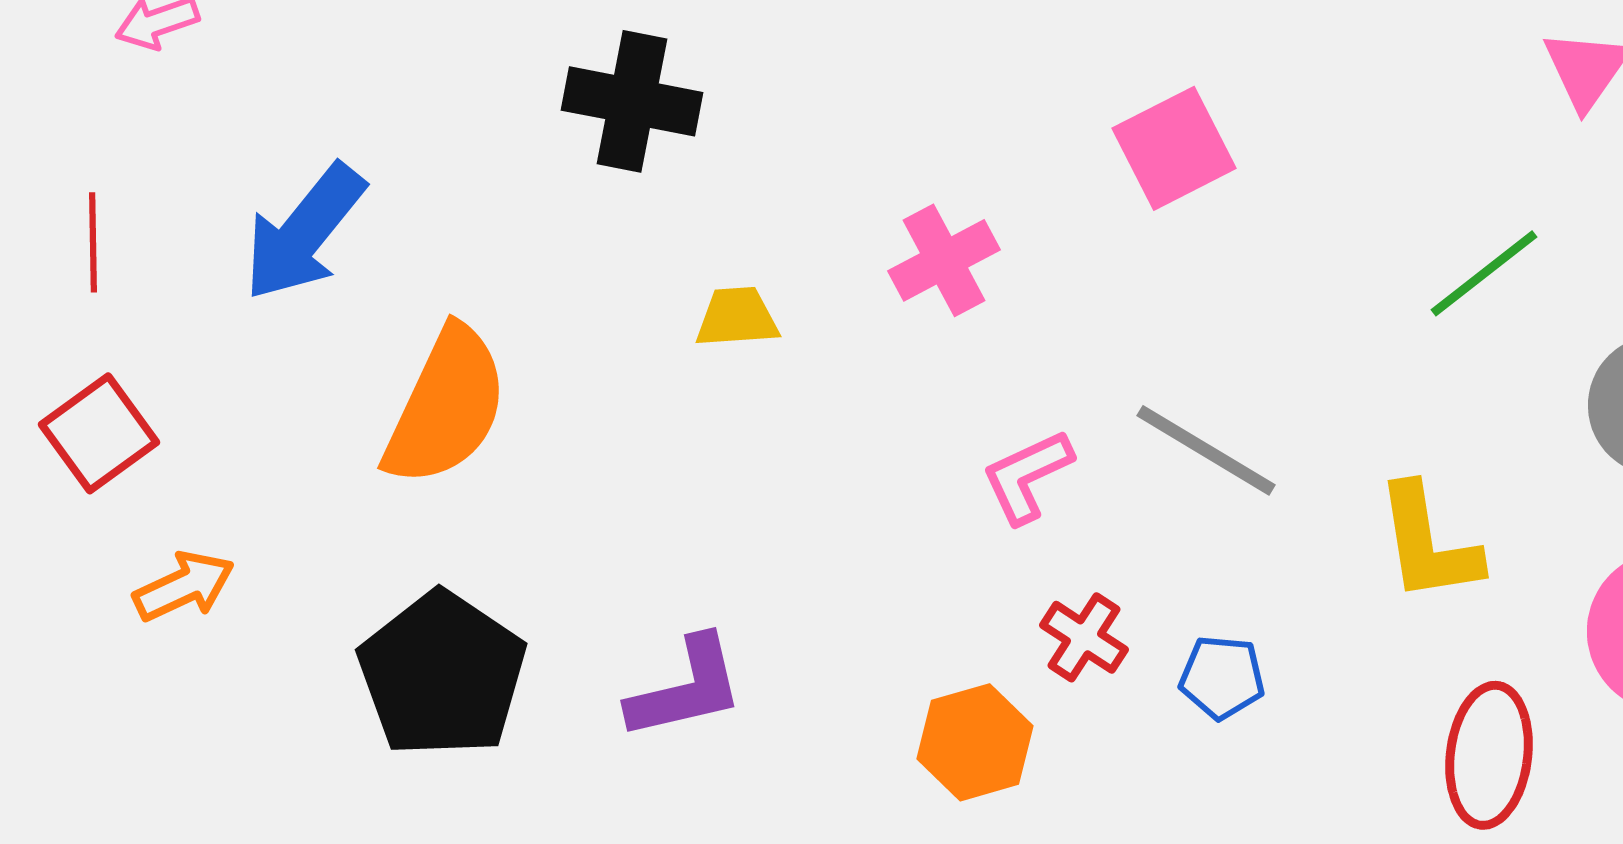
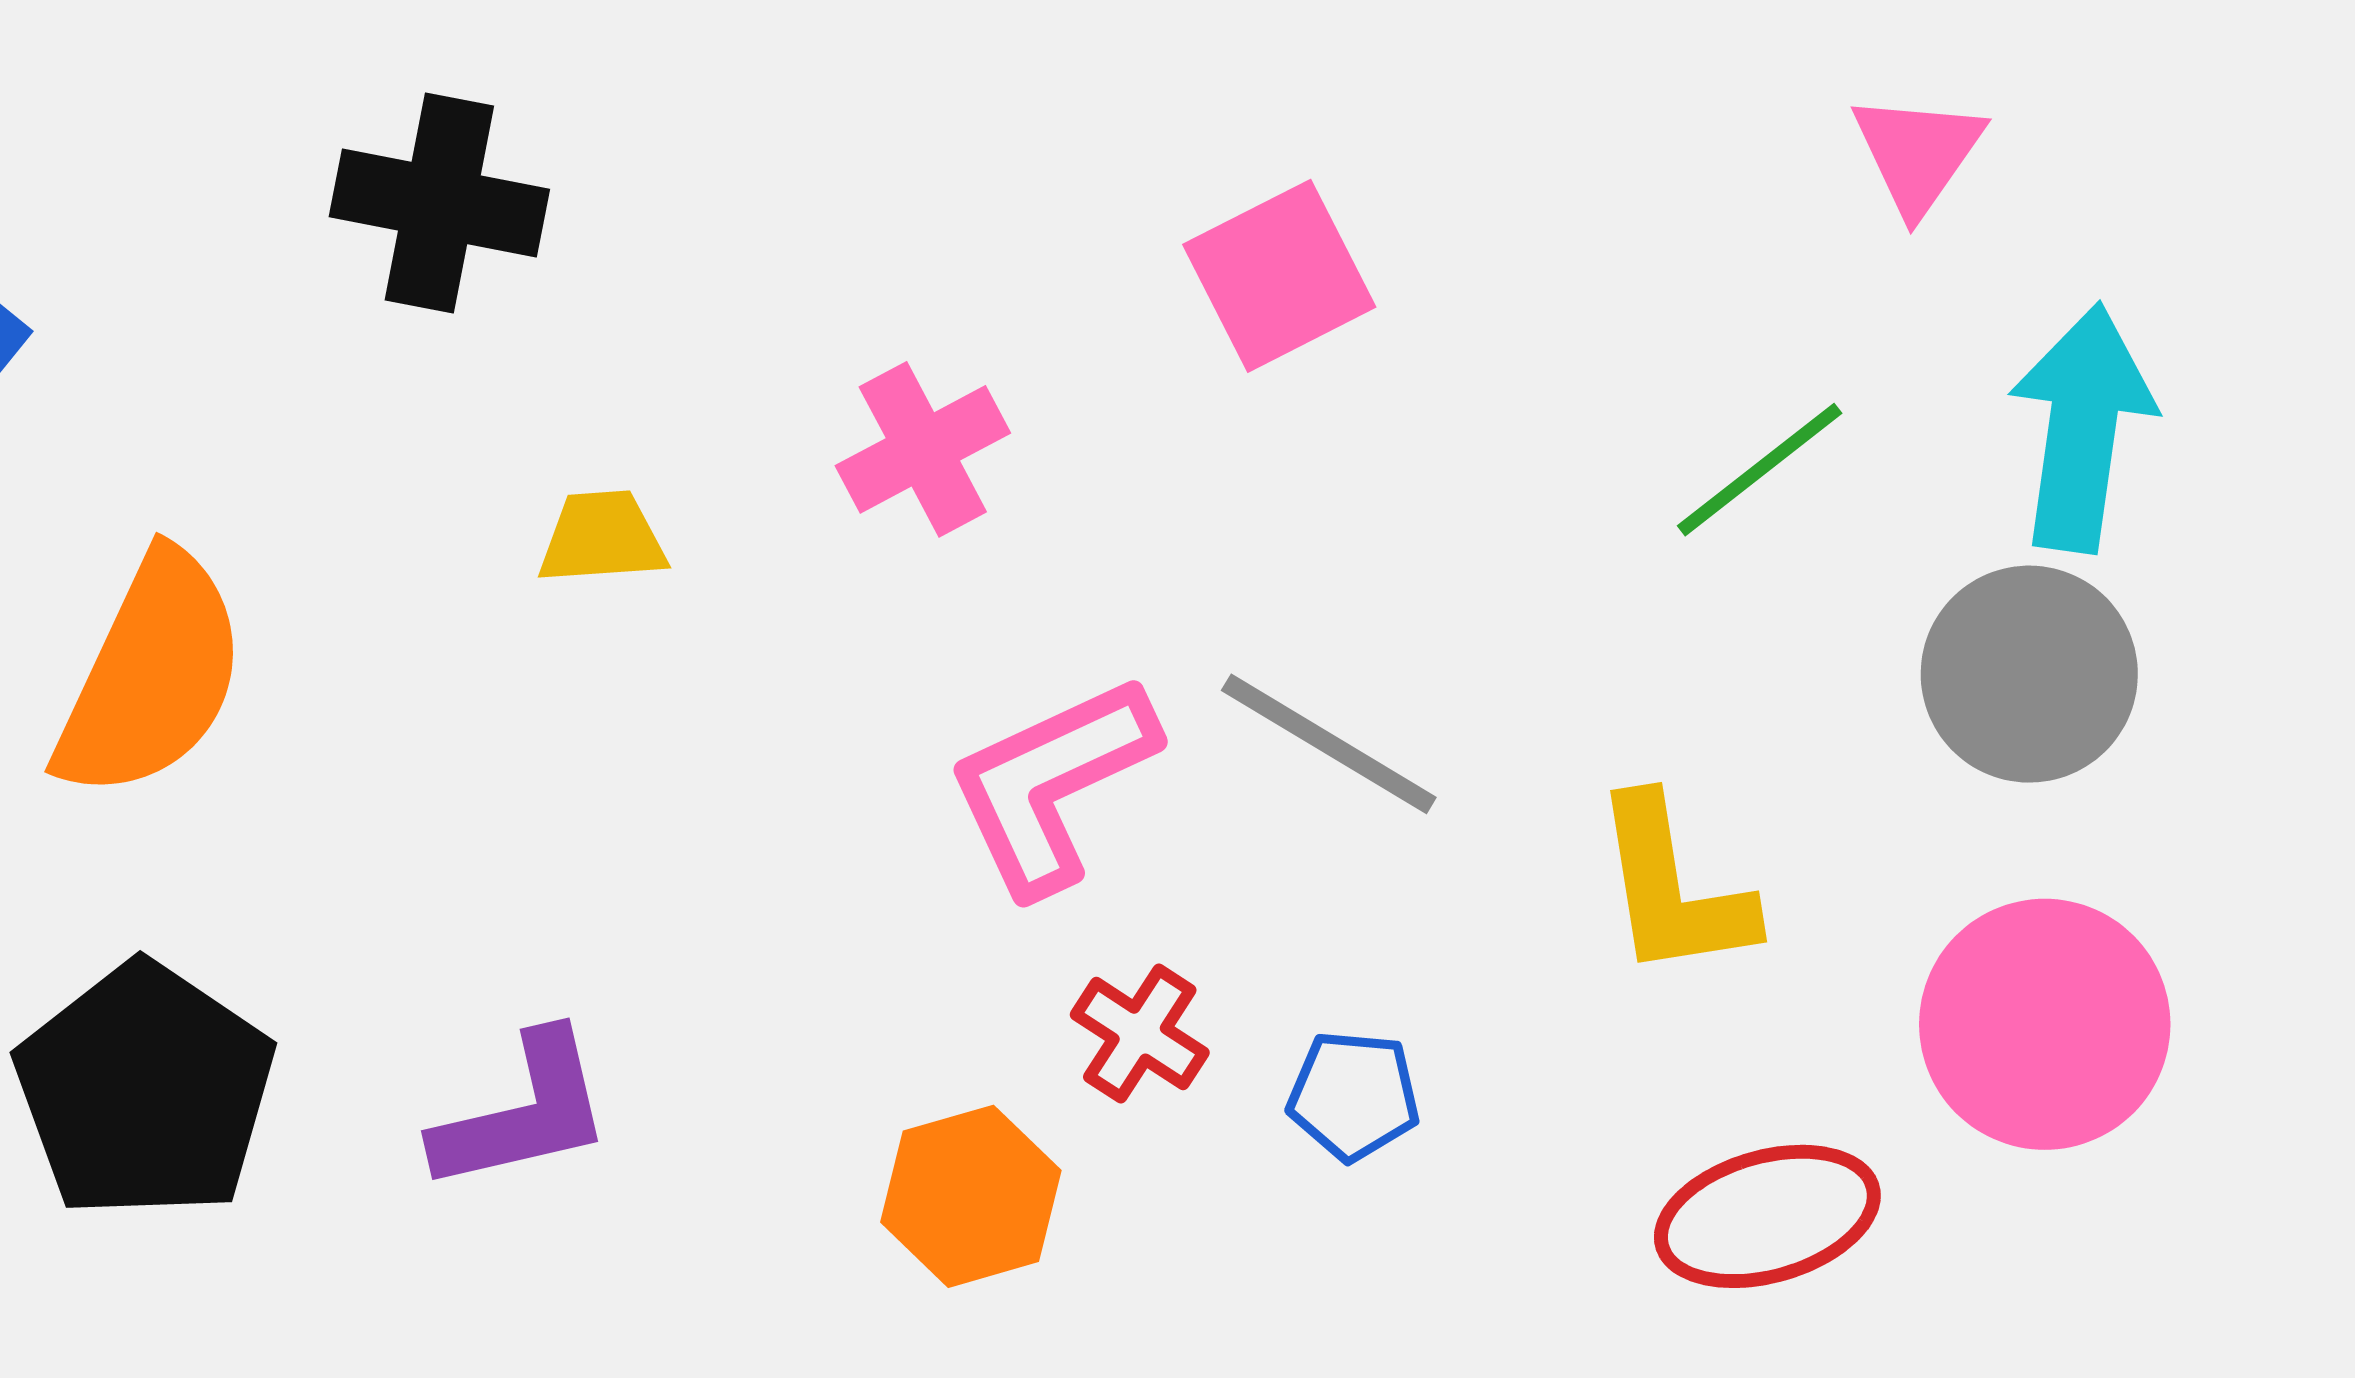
pink L-shape: (1027, 476) -> (1051, 784), size x1.5
red ellipse: (1489, 755) -> (1767, 1216), turned 67

